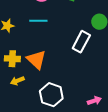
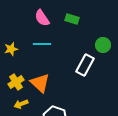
yellow cross: (12, 59) -> (16, 82), turned -35

